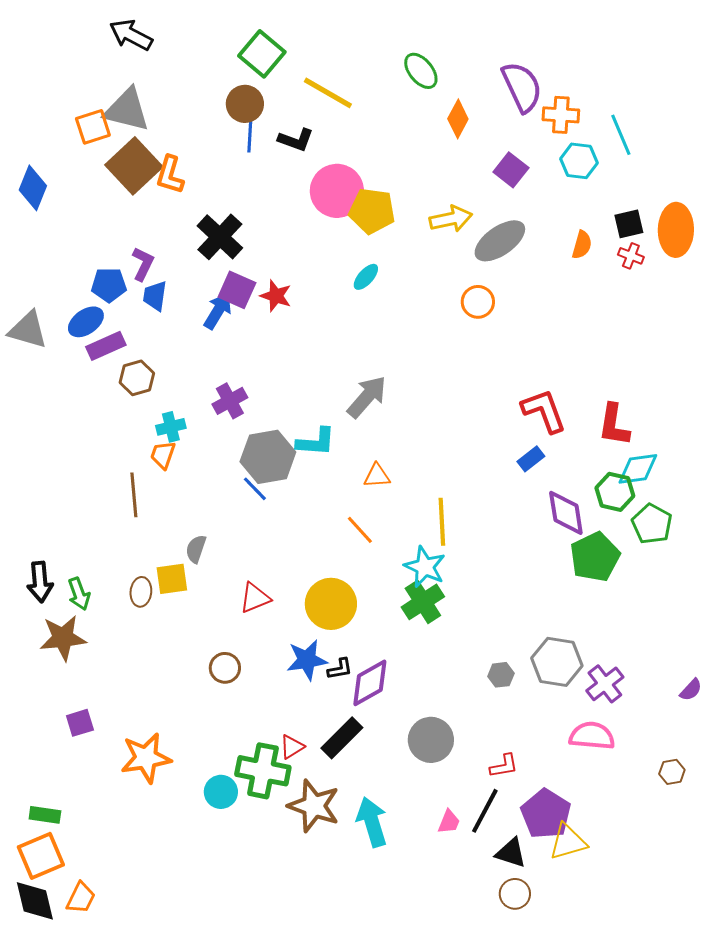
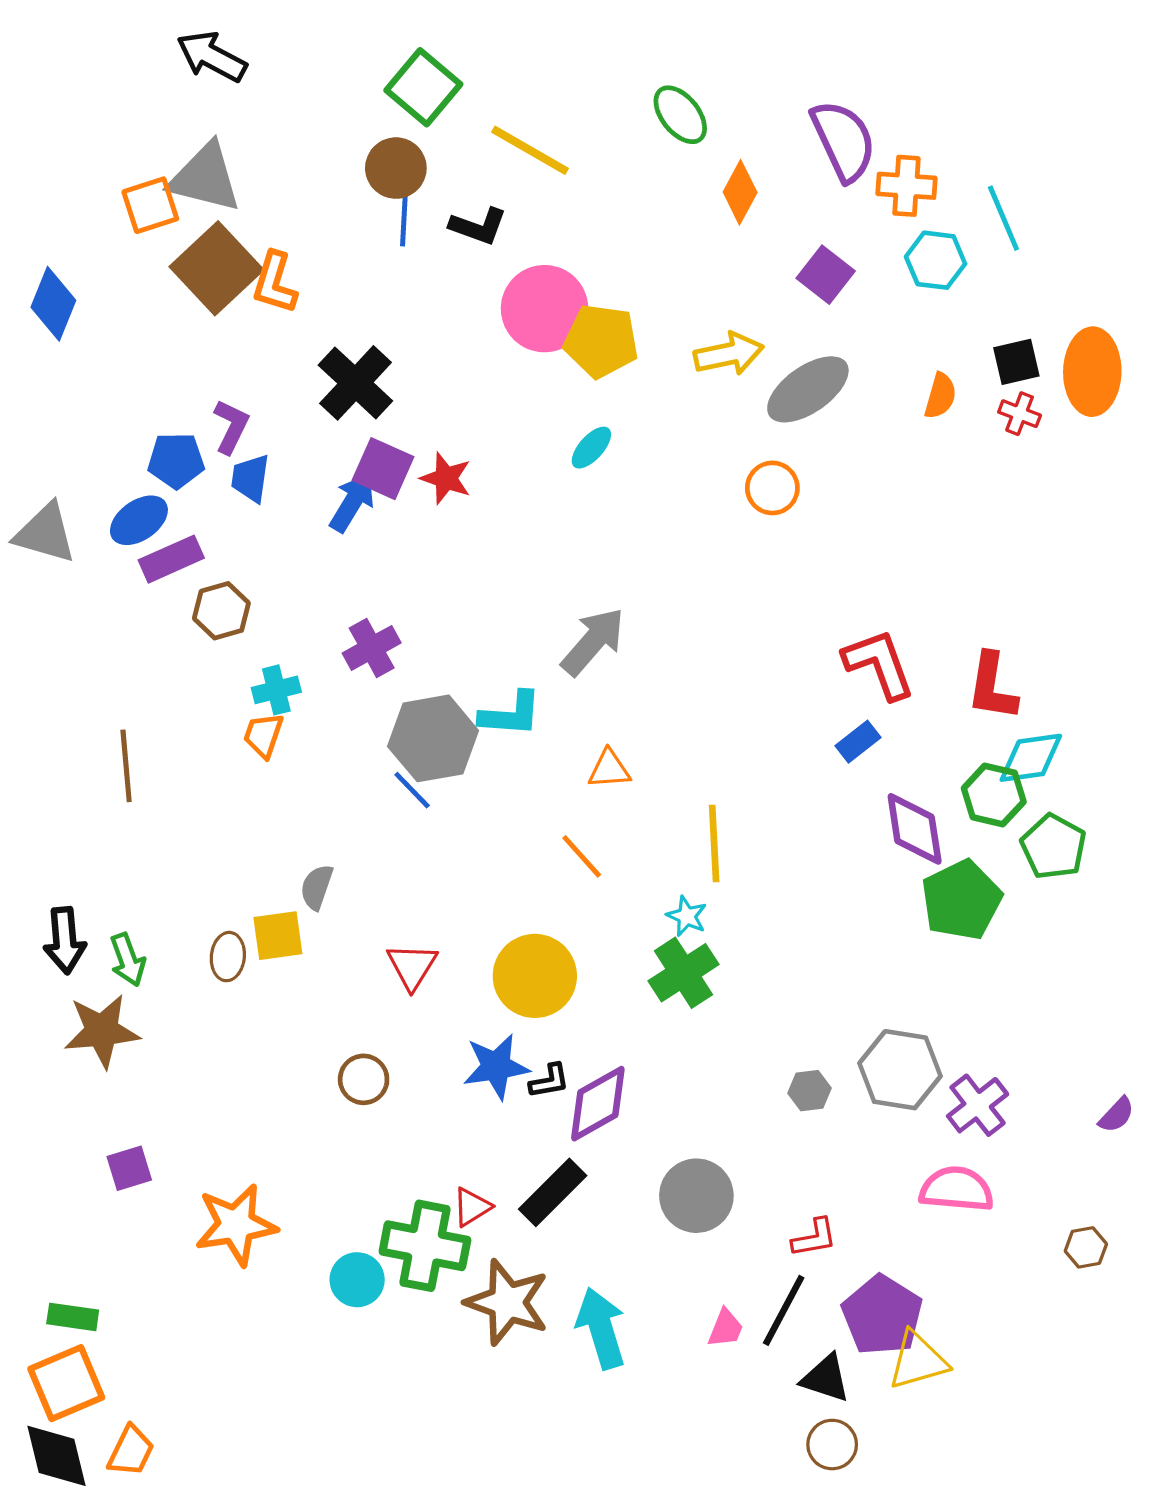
brown line: (134, 495) -> (126, 766), moved
cyan star: (425, 567) -> (687, 916), size x0.6
red triangle: (255, 598) -> (412, 966), turned -36

